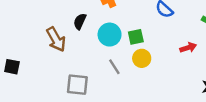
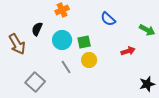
gray square: (77, 85) -> (35, 82), turned 36

